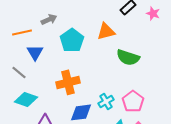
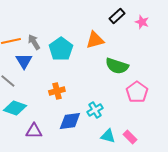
gray arrow: (49, 19) -> (34, 42), moved, turned -98
orange cross: (68, 82) -> (57, 91), size x0.7
pink pentagon: (133, 101) -> (137, 92), moved

